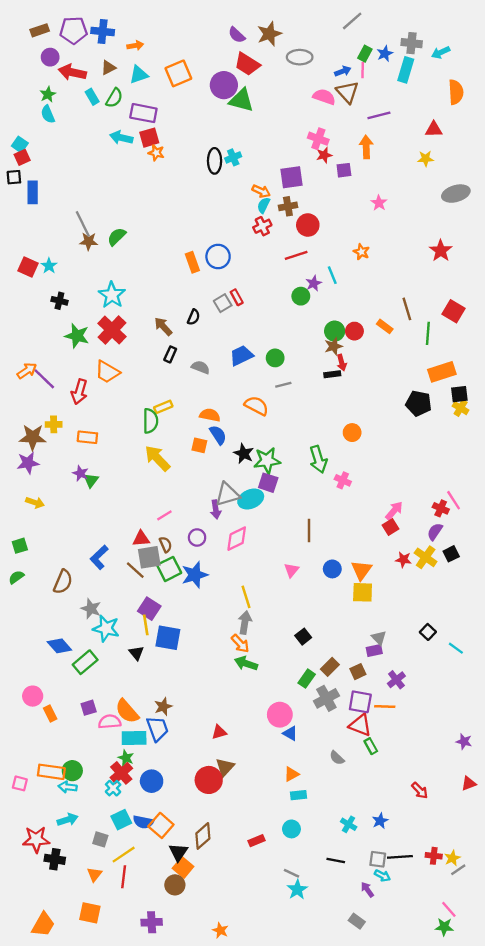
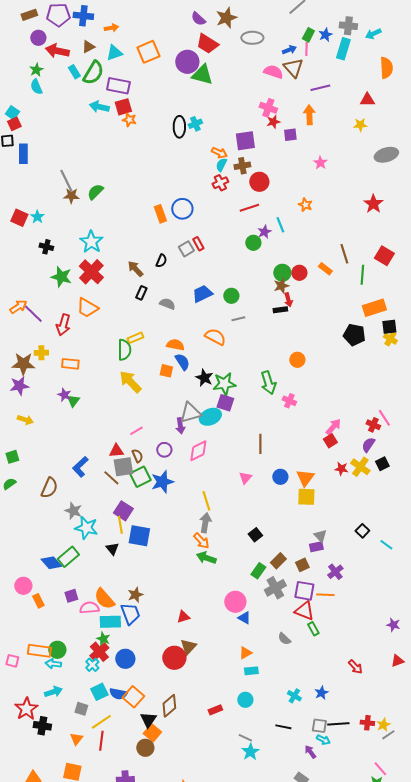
green semicircle: (114, 98) -> (93, 73), size x1.4
blue diamond: (59, 646) -> (51, 563), moved
red star: (36, 839) -> (26, 709), turned -30

